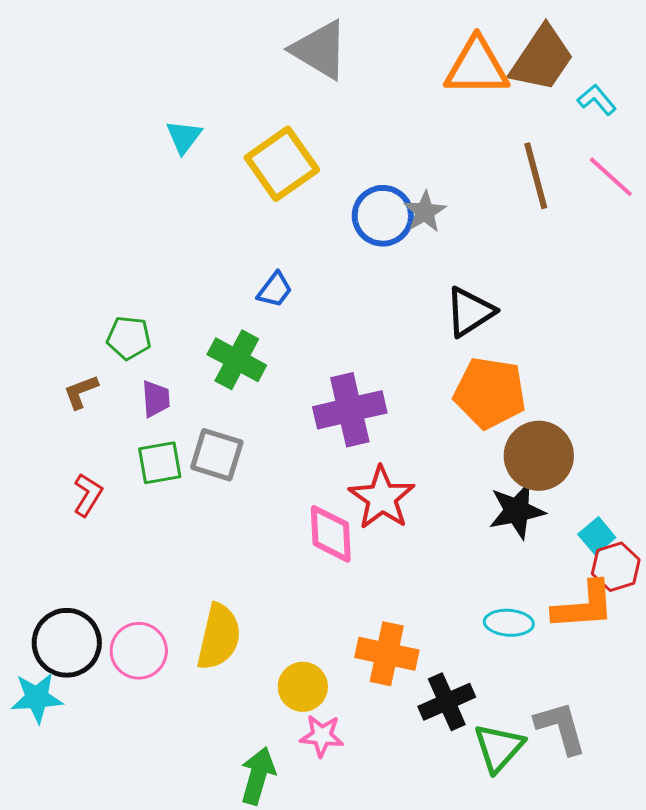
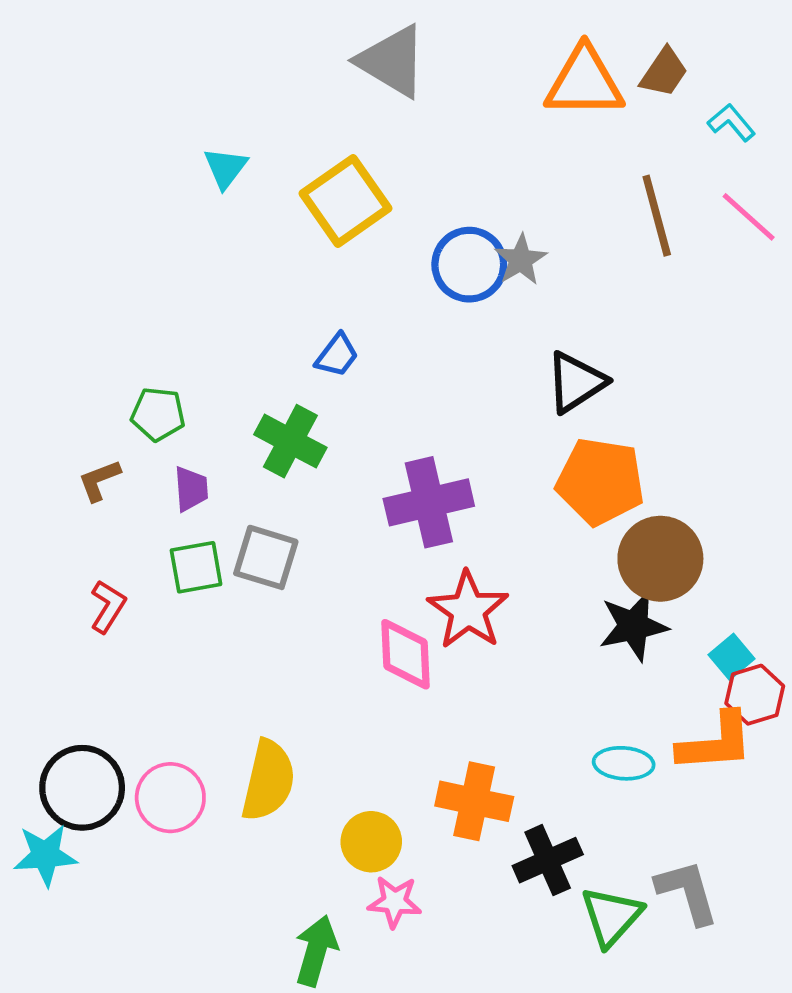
brown trapezoid: (542, 59) -> (664, 72), size x0.6

